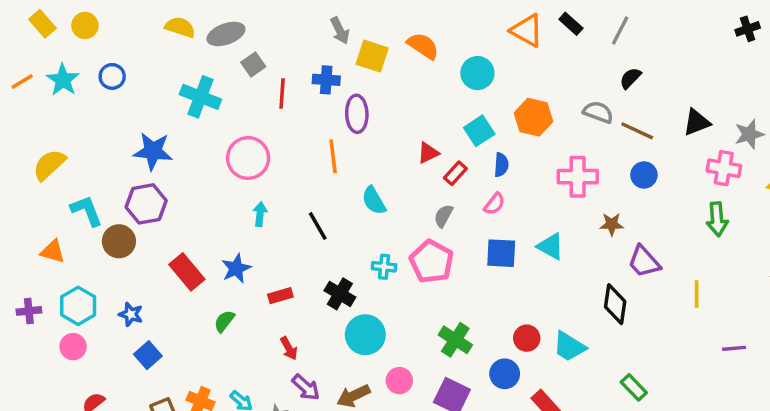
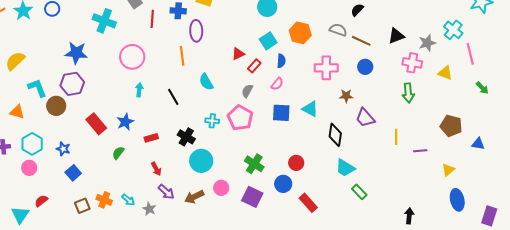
black diamond: (615, 304) -> (335, 135), moved
cyan trapezoid: (569, 347) -> (345, 168), moved
purple line: (734, 348) -> (420, 151), moved

